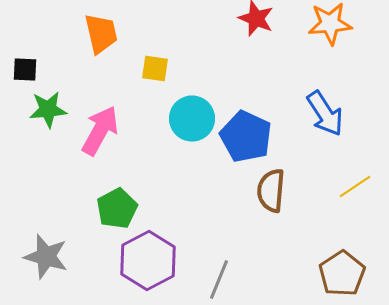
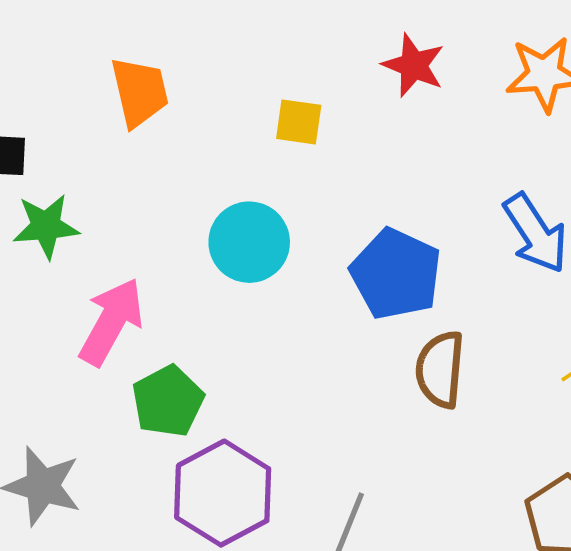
yellow square: (155, 69) -> (299, 122), moved
cyan circle: (192, 119) -> (249, 242), moved
pink arrow: (100, 131) -> (111, 322), moved

